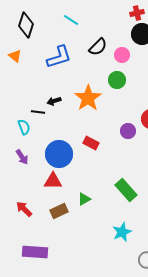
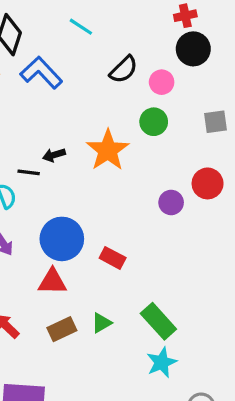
blue L-shape: (59, 57) -> (41, 73), moved, turned -116
red rectangle: (91, 143) -> (113, 258), moved
green rectangle: (126, 190) -> (158, 321), moved
green triangle: (84, 199) -> (101, 323), moved

